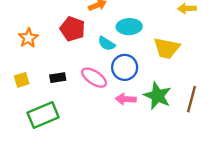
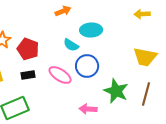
red pentagon: (73, 29) -> (28, 49), moved
yellow trapezoid: (167, 48) -> (145, 57), moved
pink arrow: (126, 99) -> (88, 109), moved

